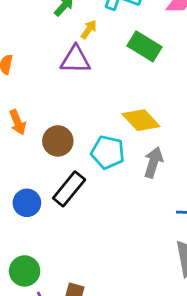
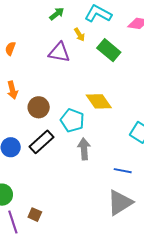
yellow arrow: (89, 29) -> (79, 35), moved, turned 104
gray arrow: (153, 162) -> (84, 149), moved, turned -30

